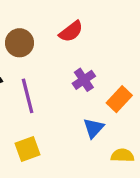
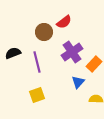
brown circle: (19, 43) -> (44, 32), moved
purple cross: (84, 80) -> (72, 52), size x1.5

